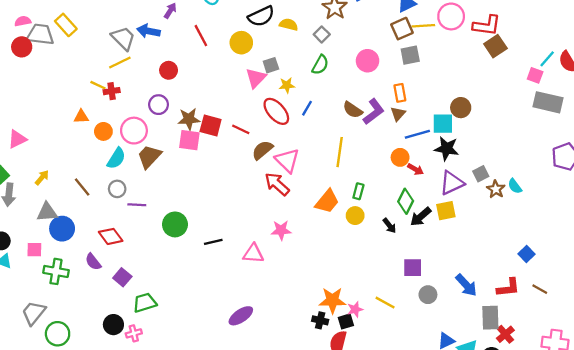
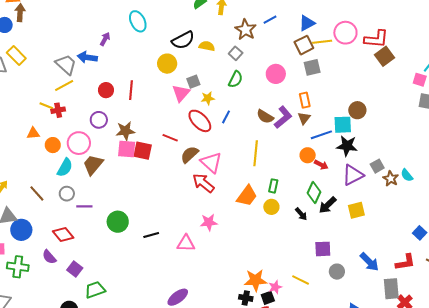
red line: (201, 36) -> (131, 90), moved, turned 36
red square: (211, 126) -> (143, 151), moved
yellow square: (446, 211) -> (356, 210), moved

